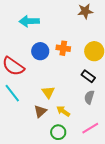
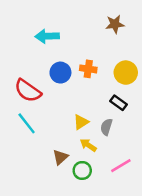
yellow triangle: (48, 92) -> (81, 122), moved, turned 32
gray semicircle: (89, 97) -> (106, 127), moved
brown triangle: (40, 111) -> (60, 157), moved

